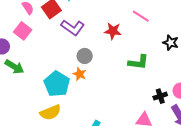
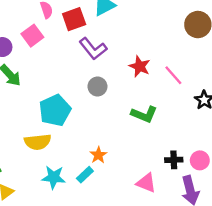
pink line: (141, 16) -> (173, 75), moved
green L-shape: (138, 62) -> (144, 114), moved
orange star: (80, 74) -> (98, 155), moved

